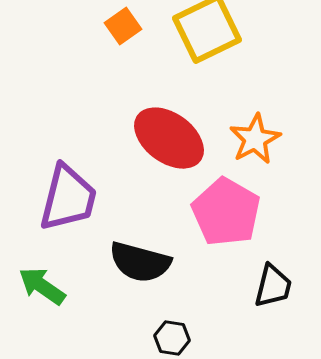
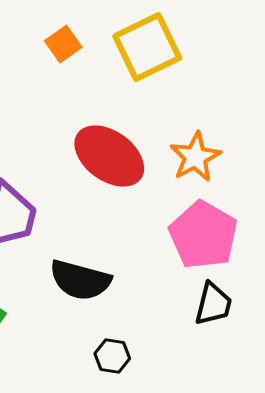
pink pentagon: (226, 212) -> (203, 235), moved

